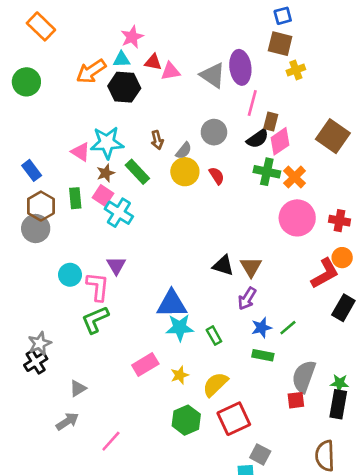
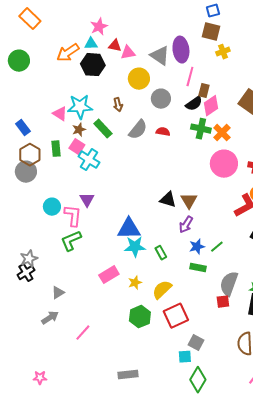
gray semicircle: (184, 151) -> (138, 130), moved, size x1.5
yellow circle: (185, 172) -> (139, 79), moved
red semicircle: (217, 176) -> (163, 132), turned -48

